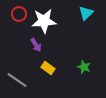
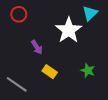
white star: (44, 21) -> (69, 30), moved, turned -30

